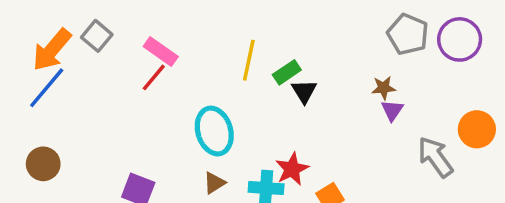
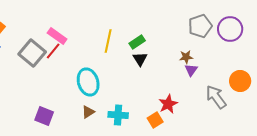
gray pentagon: (408, 34) -> (200, 26), turned 30
gray square: (97, 36) -> (32, 53), moved, size x1.5
green rectangle: (287, 72) -> (137, 42), moved
red star: (292, 169) -> (168, 104), moved

